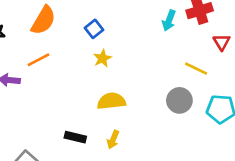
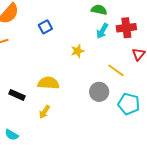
yellow star: (102, 58) -> (78, 51), moved
black rectangle: (75, 137) -> (17, 95), moved

